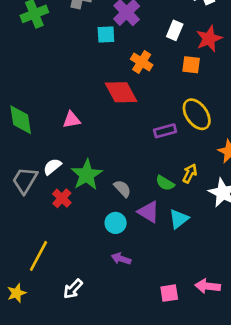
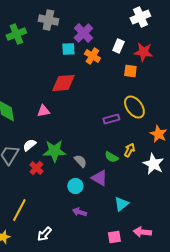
red star: (209, 39) -> (143, 52), turned 30
orange cross: (142, 62) -> (92, 56), moved
red diamond: (121, 92) -> (63, 83), moved, turned -65
green star: (87, 175) -> (54, 151), turned 30
cyan triangle: (179, 219) -> (121, 204), moved

